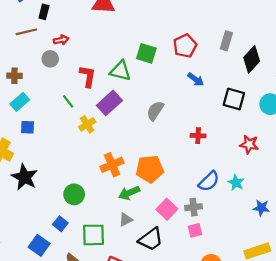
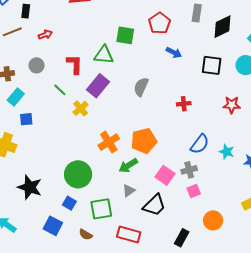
gray circle: (50, 59) -> (37, 65), moved
black diamond: (252, 59) -> (222, 27), turned 30
black star: (24, 177) -> (30, 187), moved
cyan star: (236, 183) -> (227, 152), moved
green circle: (74, 194) -> (78, 174), size x1.4

